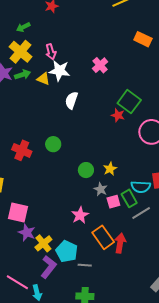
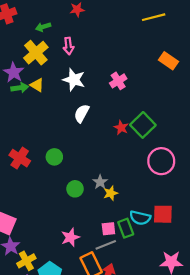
pink arrow: (51, 52) -> (68, 46), moved
green arrow: (23, 75) -> (20, 88), moved
yellow triangle: (43, 79) -> (37, 85), moved
red star: (118, 115) -> (121, 128), moved
green circle: (86, 170) -> (75, 189), moved
gray star: (101, 189) -> (100, 182), moved
gray line: (141, 213) -> (106, 245), moved

